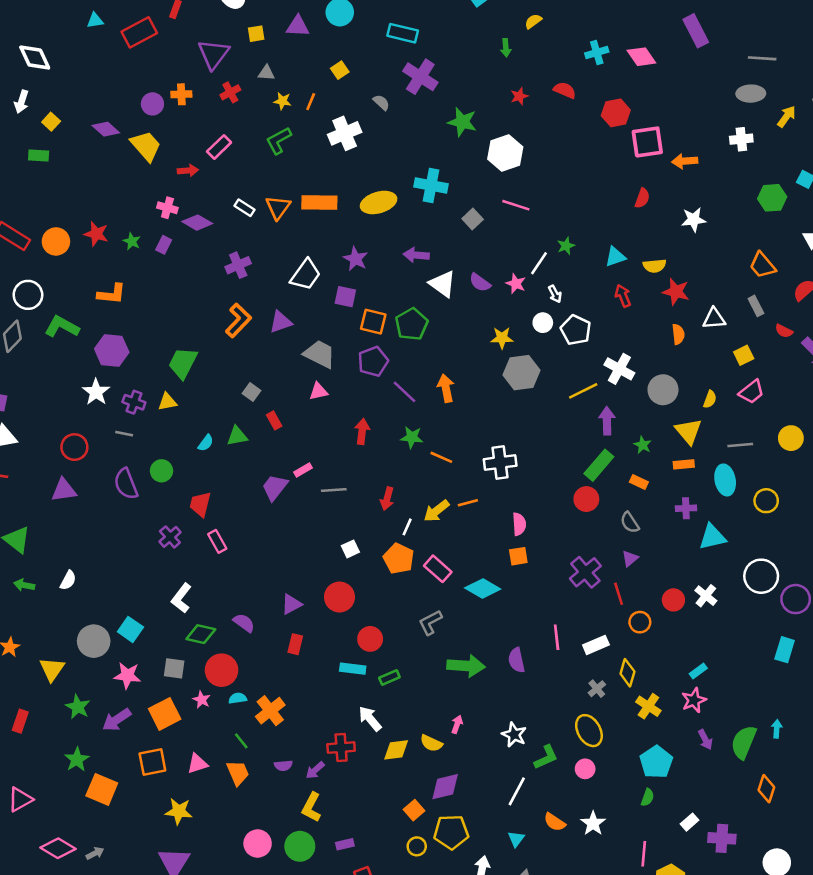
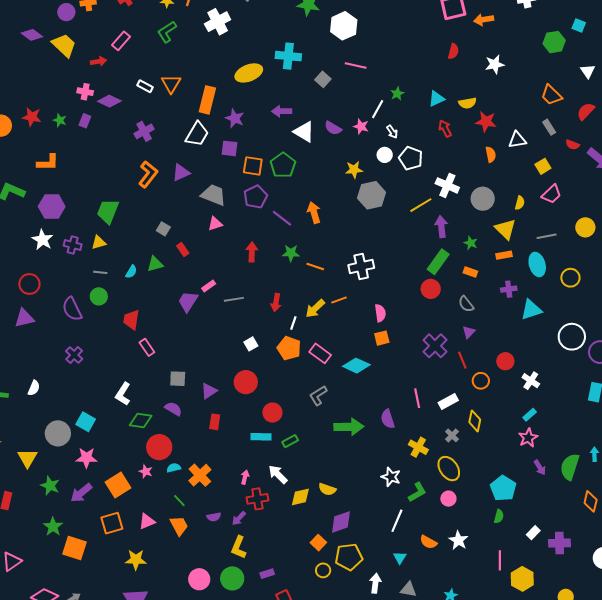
orange rectangle: (319, 202) -> (207, 100), moved, turned -72
gray line: (124, 434) -> (100, 272), moved
purple cross: (170, 537) -> (74, 355), moved
white cross: (706, 596) -> (531, 381), moved
gray square: (174, 668) -> (178, 379), moved
yellow cross: (648, 706) -> (418, 447), moved
pink arrow: (457, 724) -> (245, 477), moved

